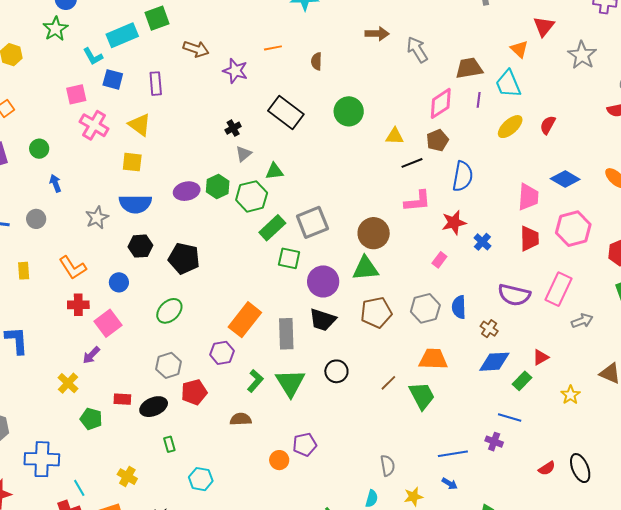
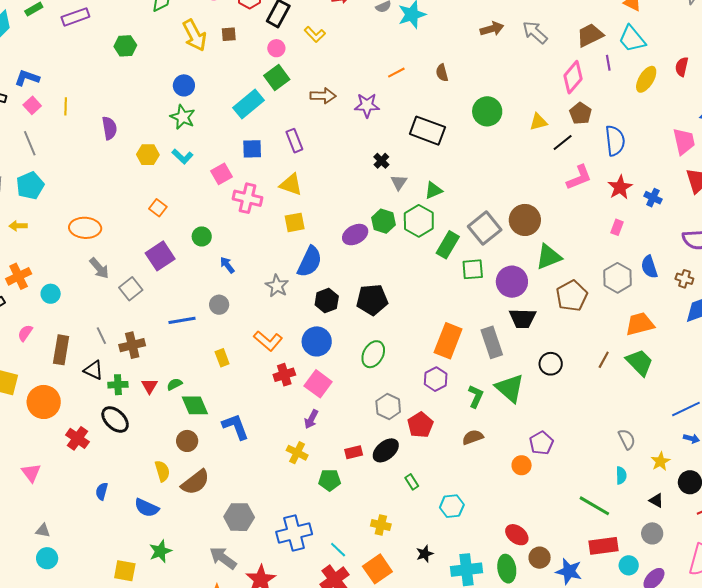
cyan L-shape: (93, 56) -> (183, 156), moved
blue semicircle: (135, 204) -> (310, 262), turned -48
brown circle: (374, 233) -> (525, 220), moved
blue circle: (119, 282) -> (317, 341), size x1.5

